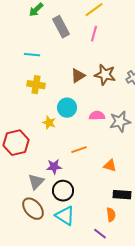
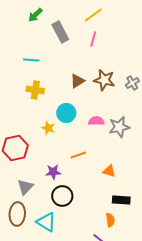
gray triangle: (36, 182) -> (25, 187), moved
brown ellipse: (33, 209) -> (17, 214), moved, turned 45
cyan triangle: (65, 216) -> (46, 222), moved

